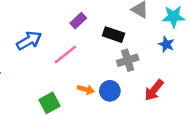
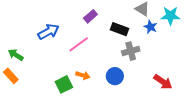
blue star: (166, 44) -> (151, 27), moved
orange arrow: (86, 89) -> (83, 75), moved
red arrow: (154, 90) -> (163, 82), moved, turned -96

